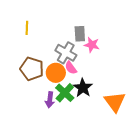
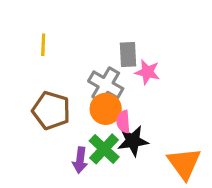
pink semicircle: (71, 68) -> (123, 122), moved, turned 32
orange circle: (56, 73) -> (106, 109), moved
black star: (83, 88) -> (133, 141), turned 30

